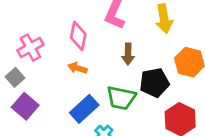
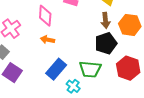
brown arrow: (128, 54) -> (105, 20), moved
green trapezoid: (121, 98) -> (90, 69), moved

